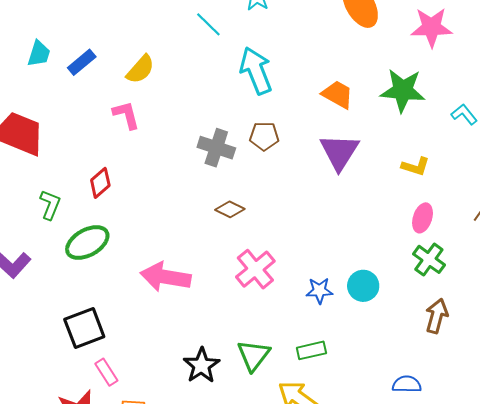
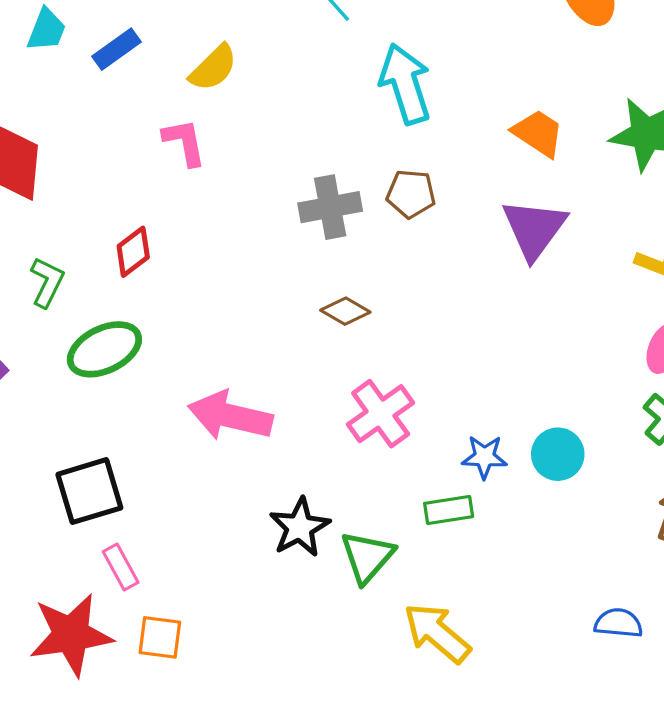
gray cross: (216, 148) -> (330, 207), turned -33
green rectangle: (311, 350) -> (449, 510), moved
black star: (201, 365) -> (300, 527), moved

